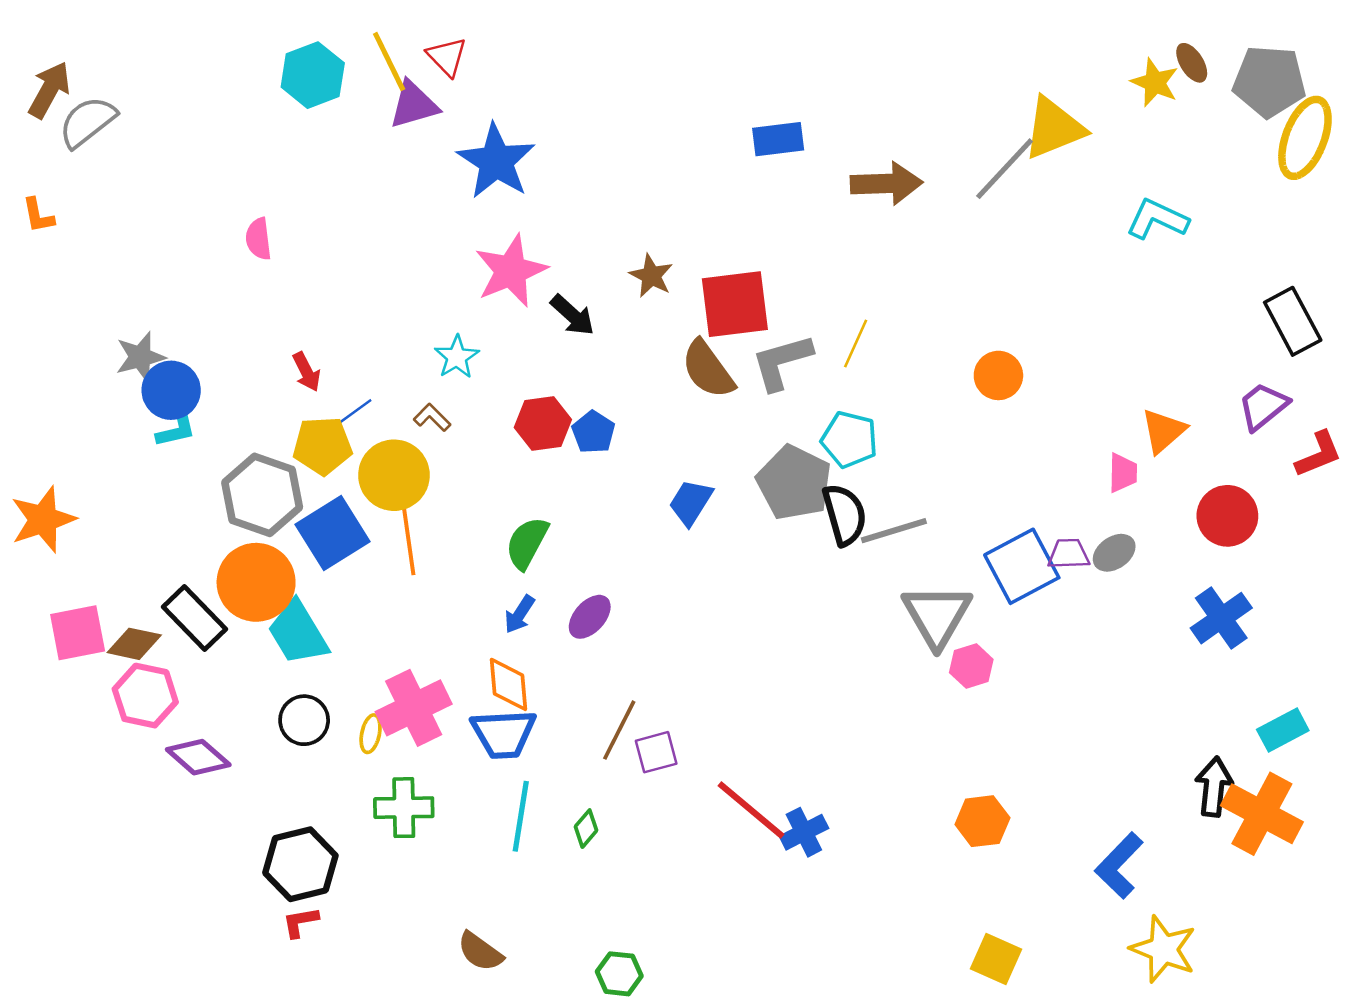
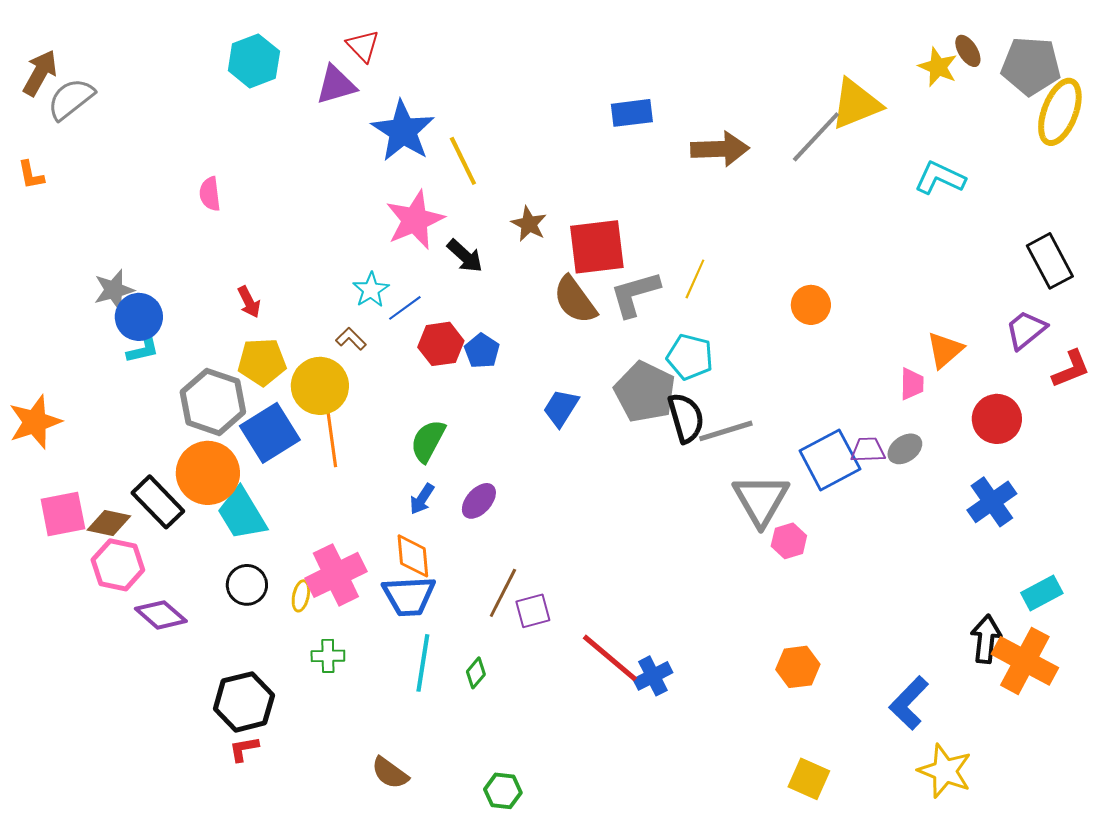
yellow line: (389, 62) -> (463, 161), moved
blue line: (352, 414) -> (405, 308), moved
green cross: (404, 808) -> (328, 656), size x0.7

